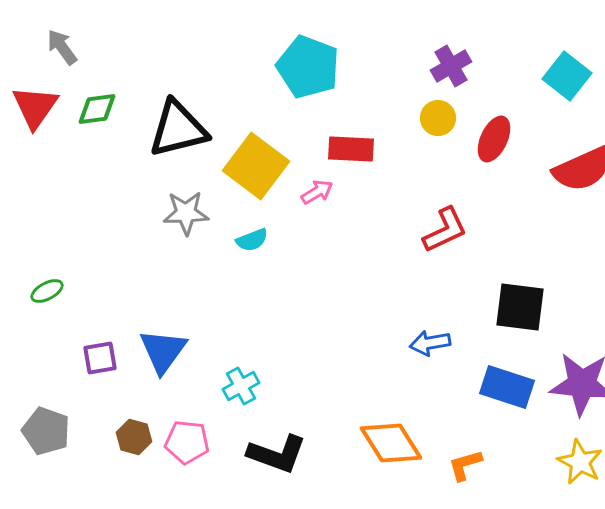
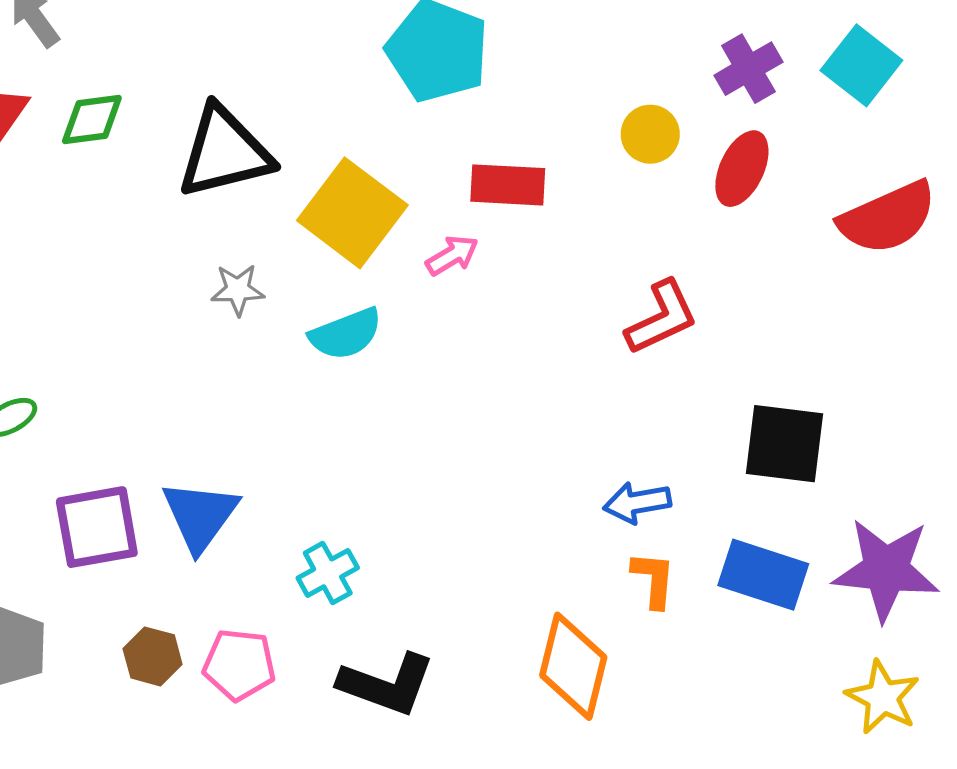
purple cross: (451, 66) -> (748, 69), moved
gray star: (186, 213) -> (238, 290), size x0.7
cyan semicircle: (252, 240) -> (346, 334), size x1.4
purple square: (100, 358) -> (97, 527), size x1.5
orange diamond: (391, 443) -> (573, 666), turned 46
orange L-shape: (465, 465) -> (654, 580), moved, turned 111

